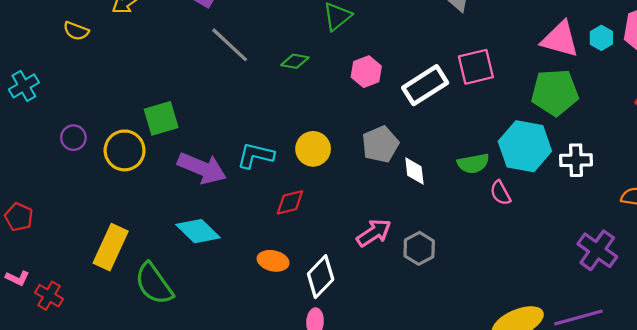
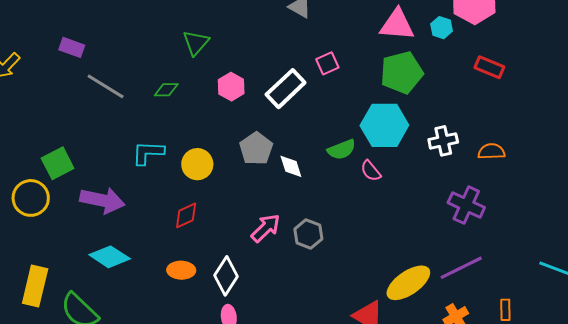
cyan hexagon: (601, 38) -> (442, 28), moved
pink square: (476, 67) -> (327, 63), size x0.7
cyan L-shape: (256, 155) -> (148, 153), moved
white cross: (576, 160) -> (443, 141), moved

